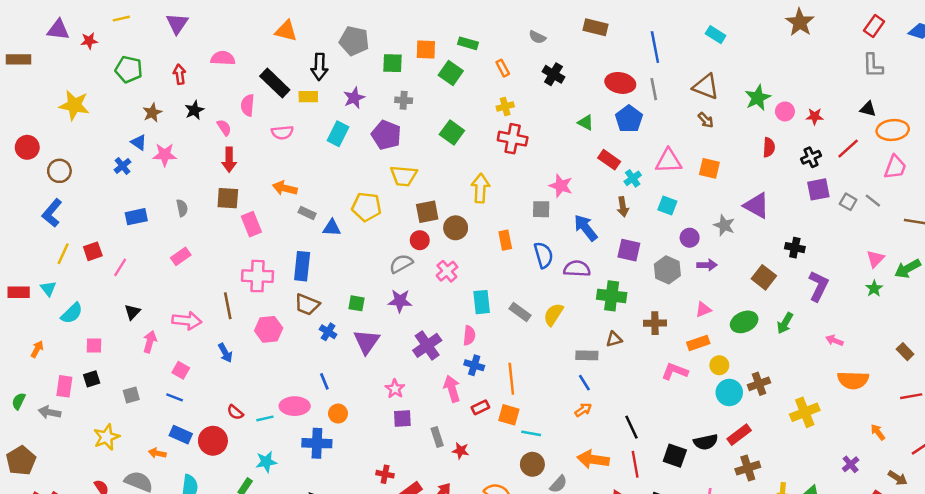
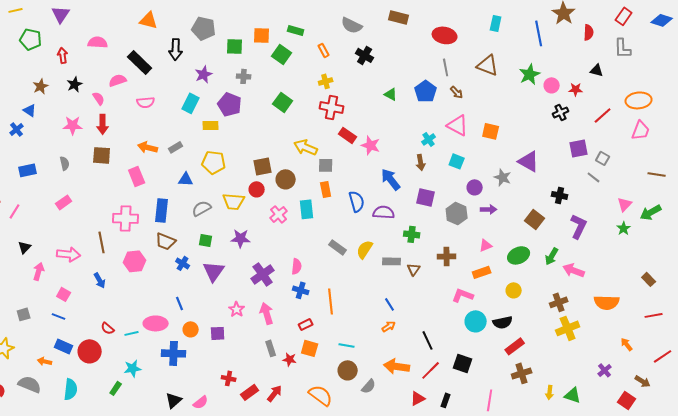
cyan rectangle: (716, 35) -> (496, 23), turned 70
gray semicircle: (537, 37) -> (352, 25), size x1.5
blue line: (655, 47) -> (539, 33), moved
green pentagon: (129, 69) -> (31, 39), moved
red ellipse: (620, 83) -> (445, 35), moved
yellow rectangle: (308, 97) -> (211, 125), moved
pink semicircle: (248, 105) -> (118, 80), turned 66
black triangle: (868, 109) -> (597, 70), moved
brown arrow: (706, 120) -> (457, 92), moved
red semicircle: (769, 147) -> (589, 32), moved
pink star: (165, 155) -> (73, 125), moved
black cross: (811, 157) -> (561, 112), moved
red rectangle: (609, 160) -> (348, 135), moved
pink triangle: (669, 161) -> (458, 125), turned 30
yellow trapezoid: (404, 176) -> (234, 201), moved
yellow arrow: (480, 188) -> (306, 147), turned -70
gray line: (873, 201) -> (594, 177), moved
gray square: (541, 209) -> (326, 165), moved
gray rectangle: (307, 213) -> (176, 147), moved, turned -56
pink rectangle: (251, 224) -> (137, 176), moved
gray semicircle: (401, 264) -> (202, 208), moved
green cross: (612, 296) -> (412, 234), size x0.7
cyan rectangle: (482, 302) -> (307, 209), moved
brown triangle: (614, 339) -> (414, 269), turned -40
pink arrow: (834, 340) -> (574, 270), moved, size x1.5
gray rectangle: (587, 355) -> (392, 261), moved
yellow circle: (719, 365) -> (514, 290), moved
brown cross: (759, 384) -> (559, 302), moved
pink arrow: (452, 389) -> (267, 313), moved
cyan circle: (729, 392) -> (476, 321), moved
orange square: (509, 415) -> (310, 348), moved
purple square: (402, 418) -> (218, 333), moved
black semicircle: (706, 442) -> (503, 322), moved
red line: (635, 464) -> (431, 370), turned 55

